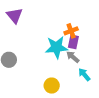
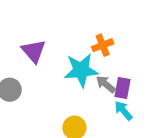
purple triangle: (15, 16) -> (34, 51), moved
purple rectangle: (73, 42) -> (122, 88), moved

